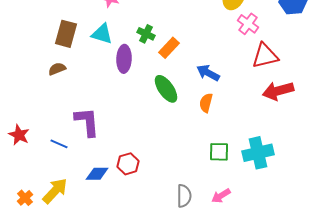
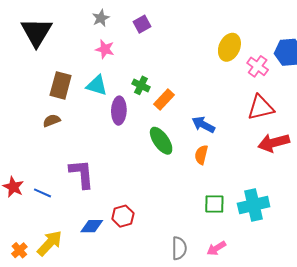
pink cross: (248, 24) -> (258, 66), moved
blue line: (59, 144) -> (43, 193), moved

